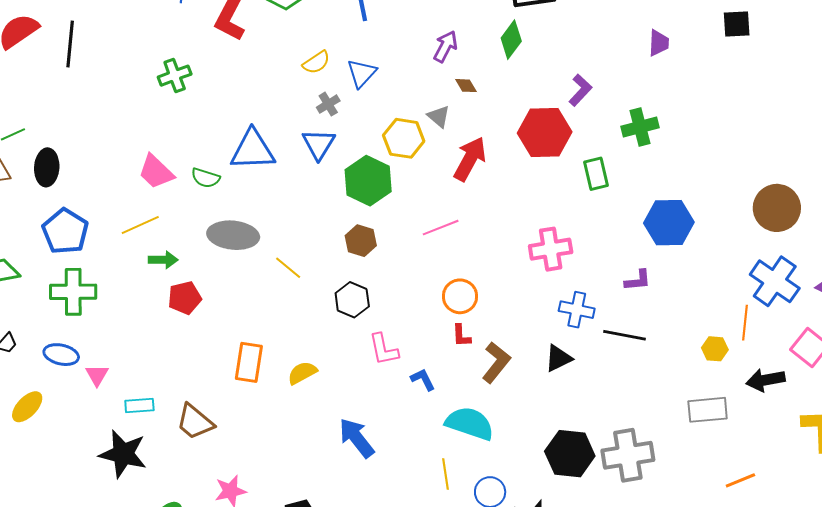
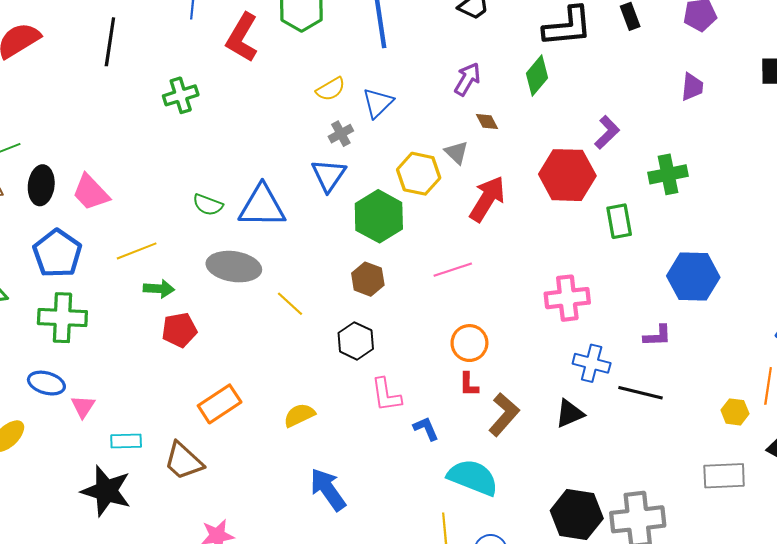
black line: (70, 44) -> (110, 42), moved
blue triangle: (253, 150) -> (262, 206), moved
pink trapezoid: (156, 172) -> (91, 192), moved
orange rectangle: (249, 362) -> (220, 404), moved, turned 45
blue arrow: (357, 438) -> (328, 489), moved

